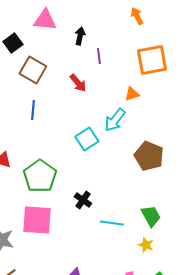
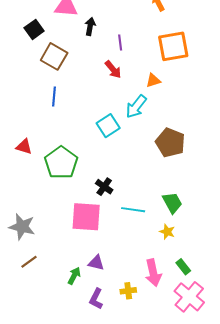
black arrow: (80, 36) -> (90, 26), moved
red arrow: (78, 83) -> (113, 69), moved
pink square: (37, 220) -> (86, 217), moved

